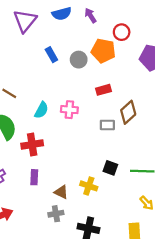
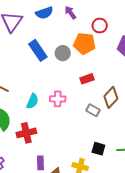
blue rectangle: (51, 55) -> (38, 50), size x1.5
gray rectangle: (107, 125) -> (93, 110), turned 32
purple rectangle: (34, 177) -> (40, 163), moved

